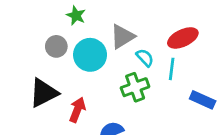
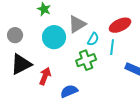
gray circle: (56, 46) -> (15, 35), moved
cyan semicircle: (145, 58) -> (93, 39), turned 72

